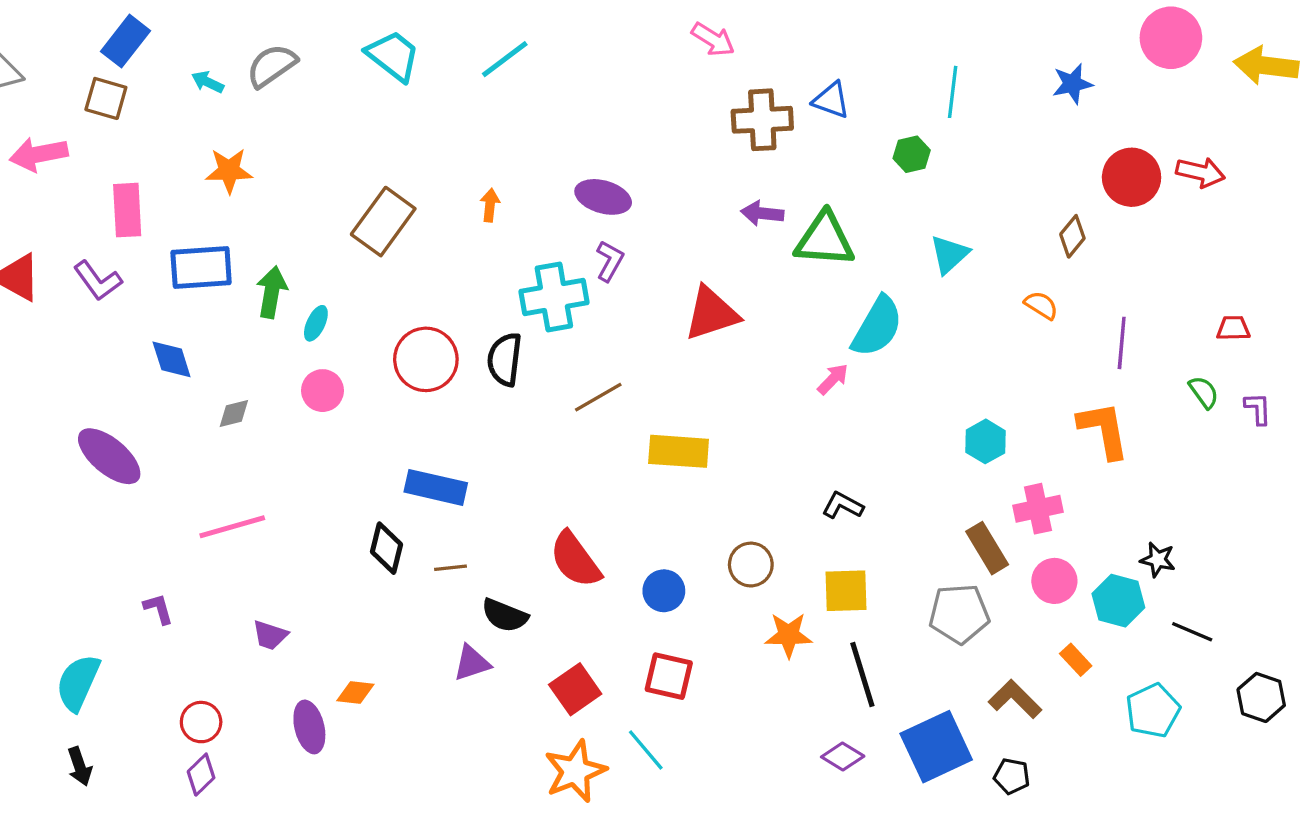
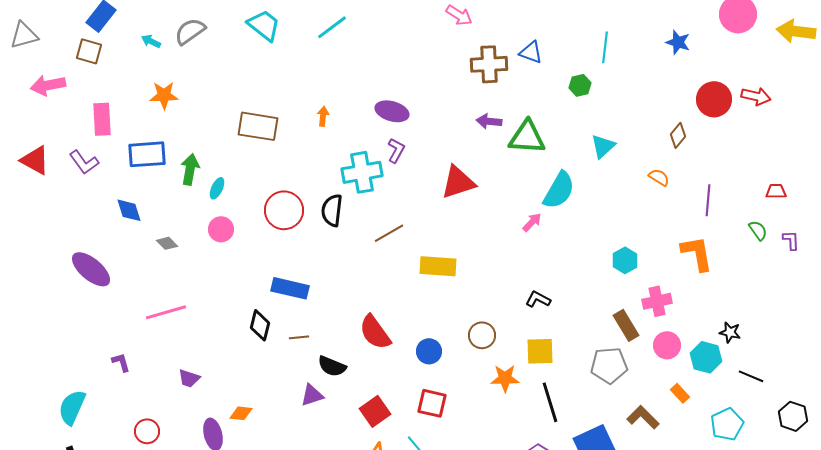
blue star: (1072, 84) -> (678, 42), turned 30
brown rectangle: (383, 222) -> (258, 126), turned 63
gray diamond: (234, 414) -> (167, 243), turned 60

